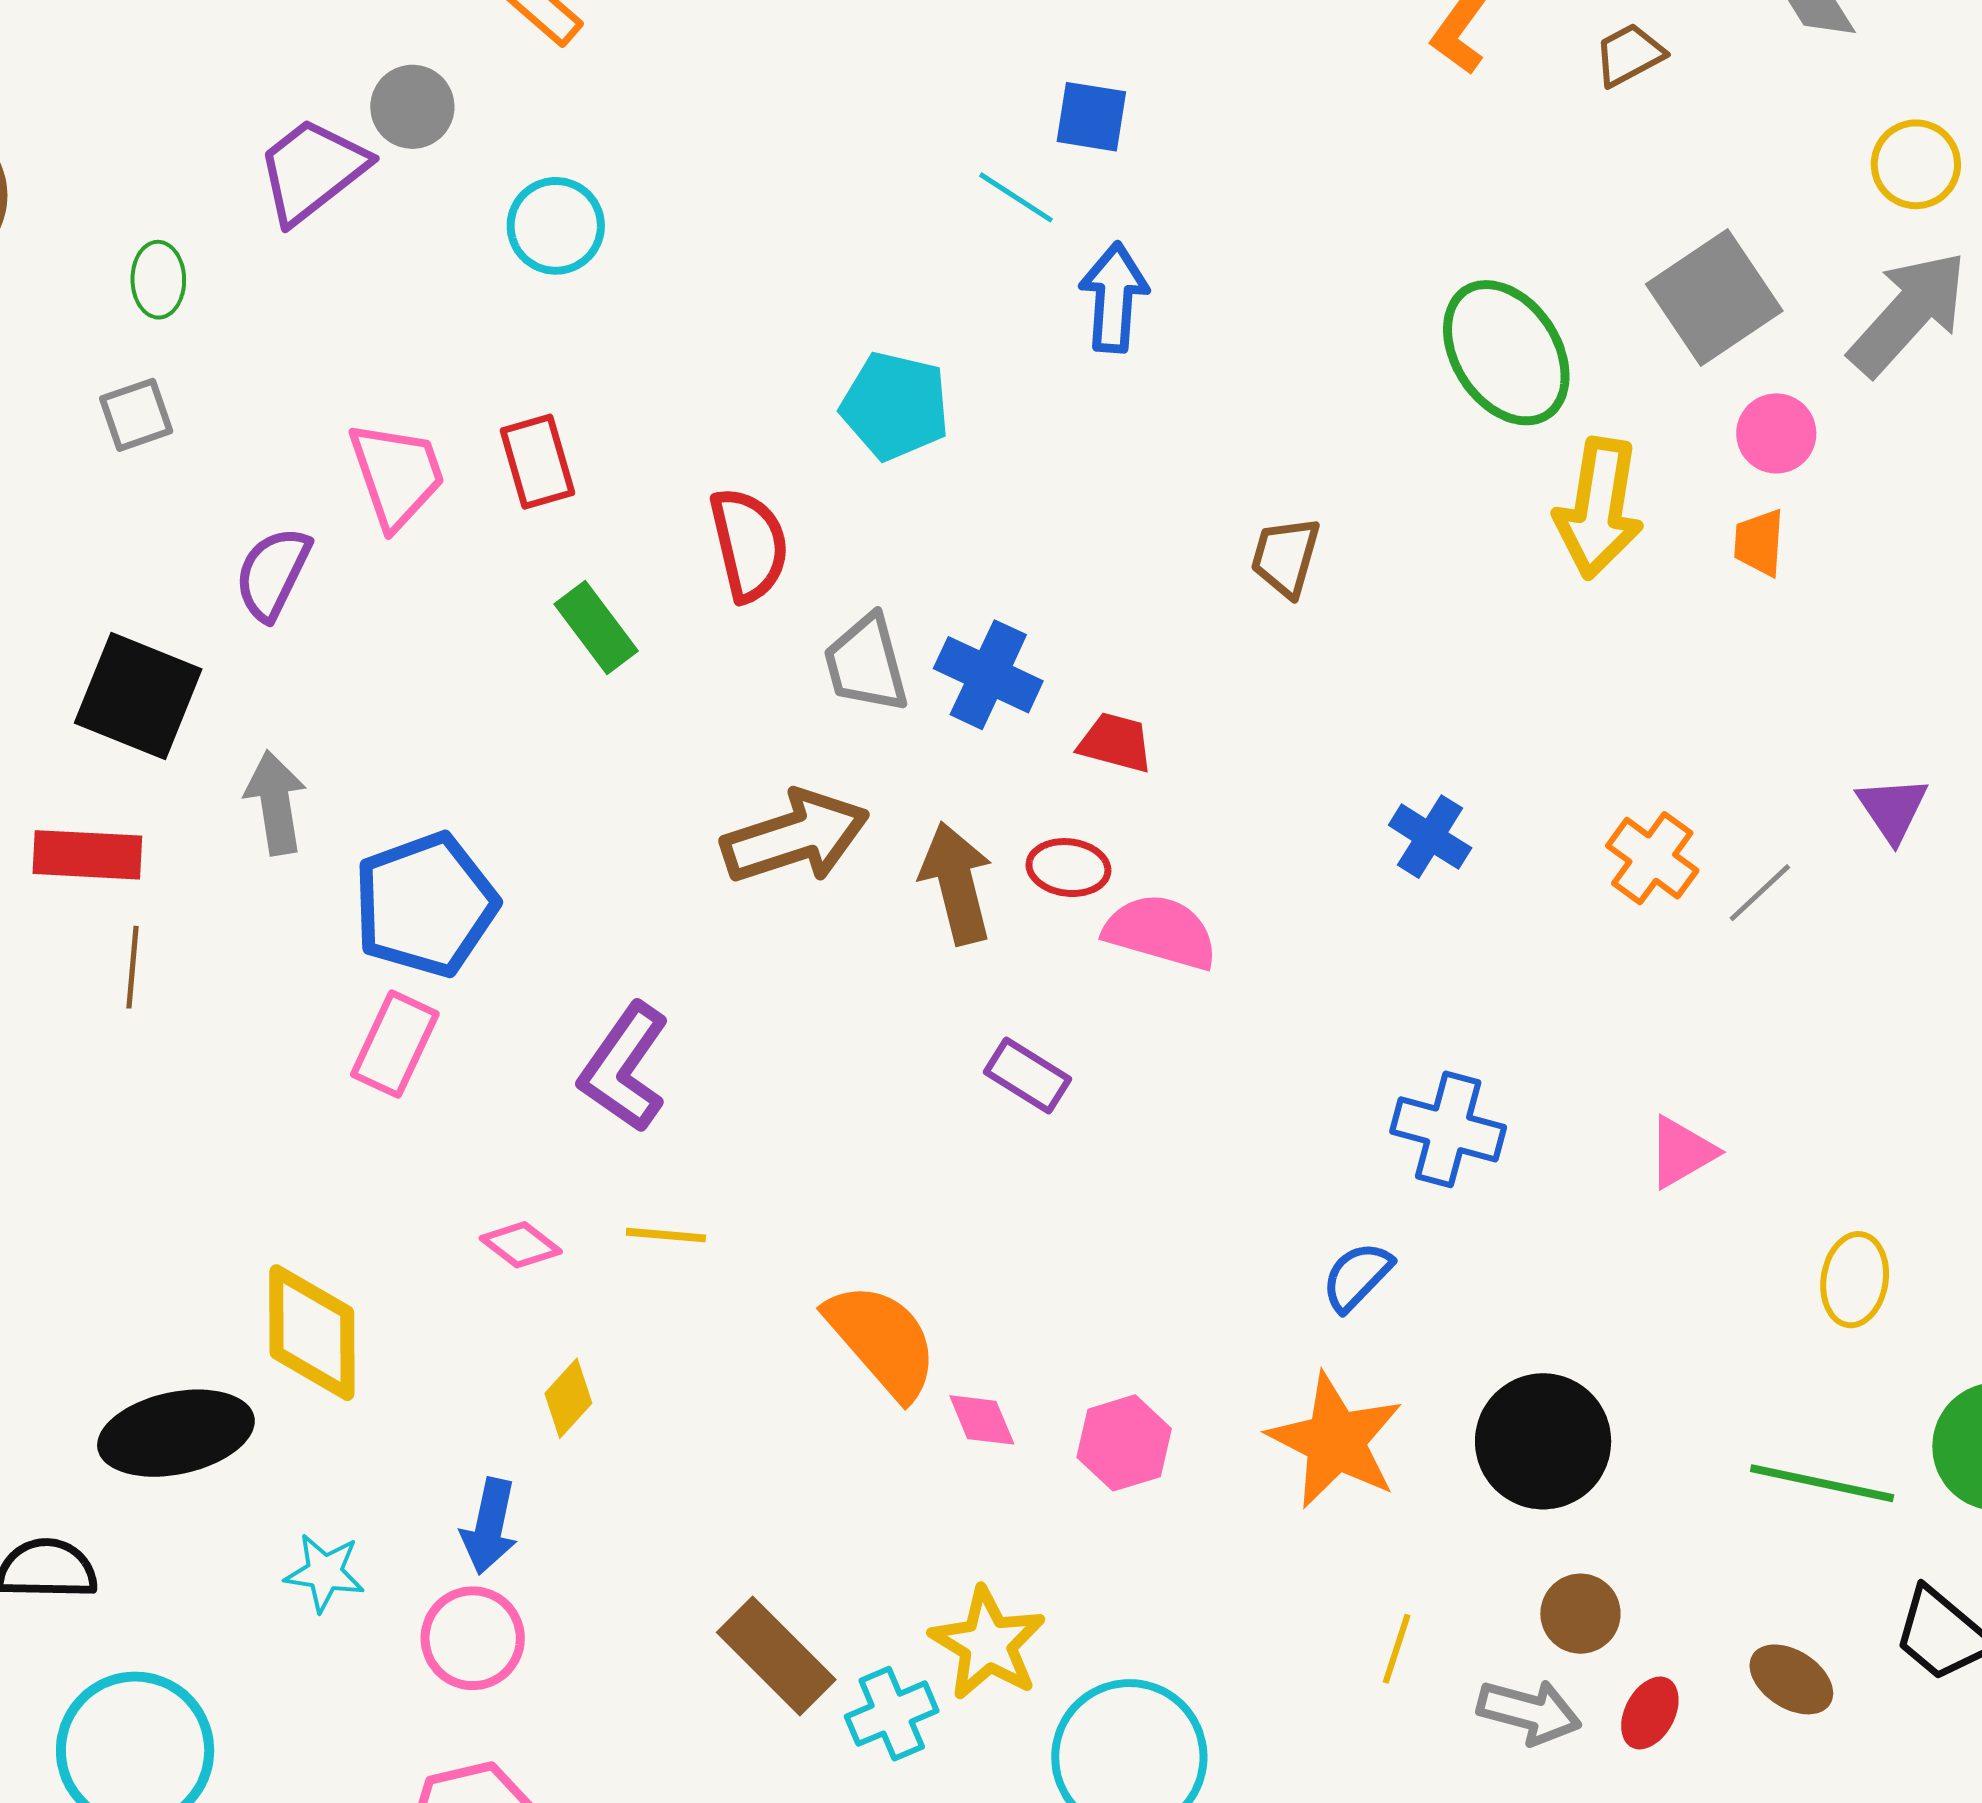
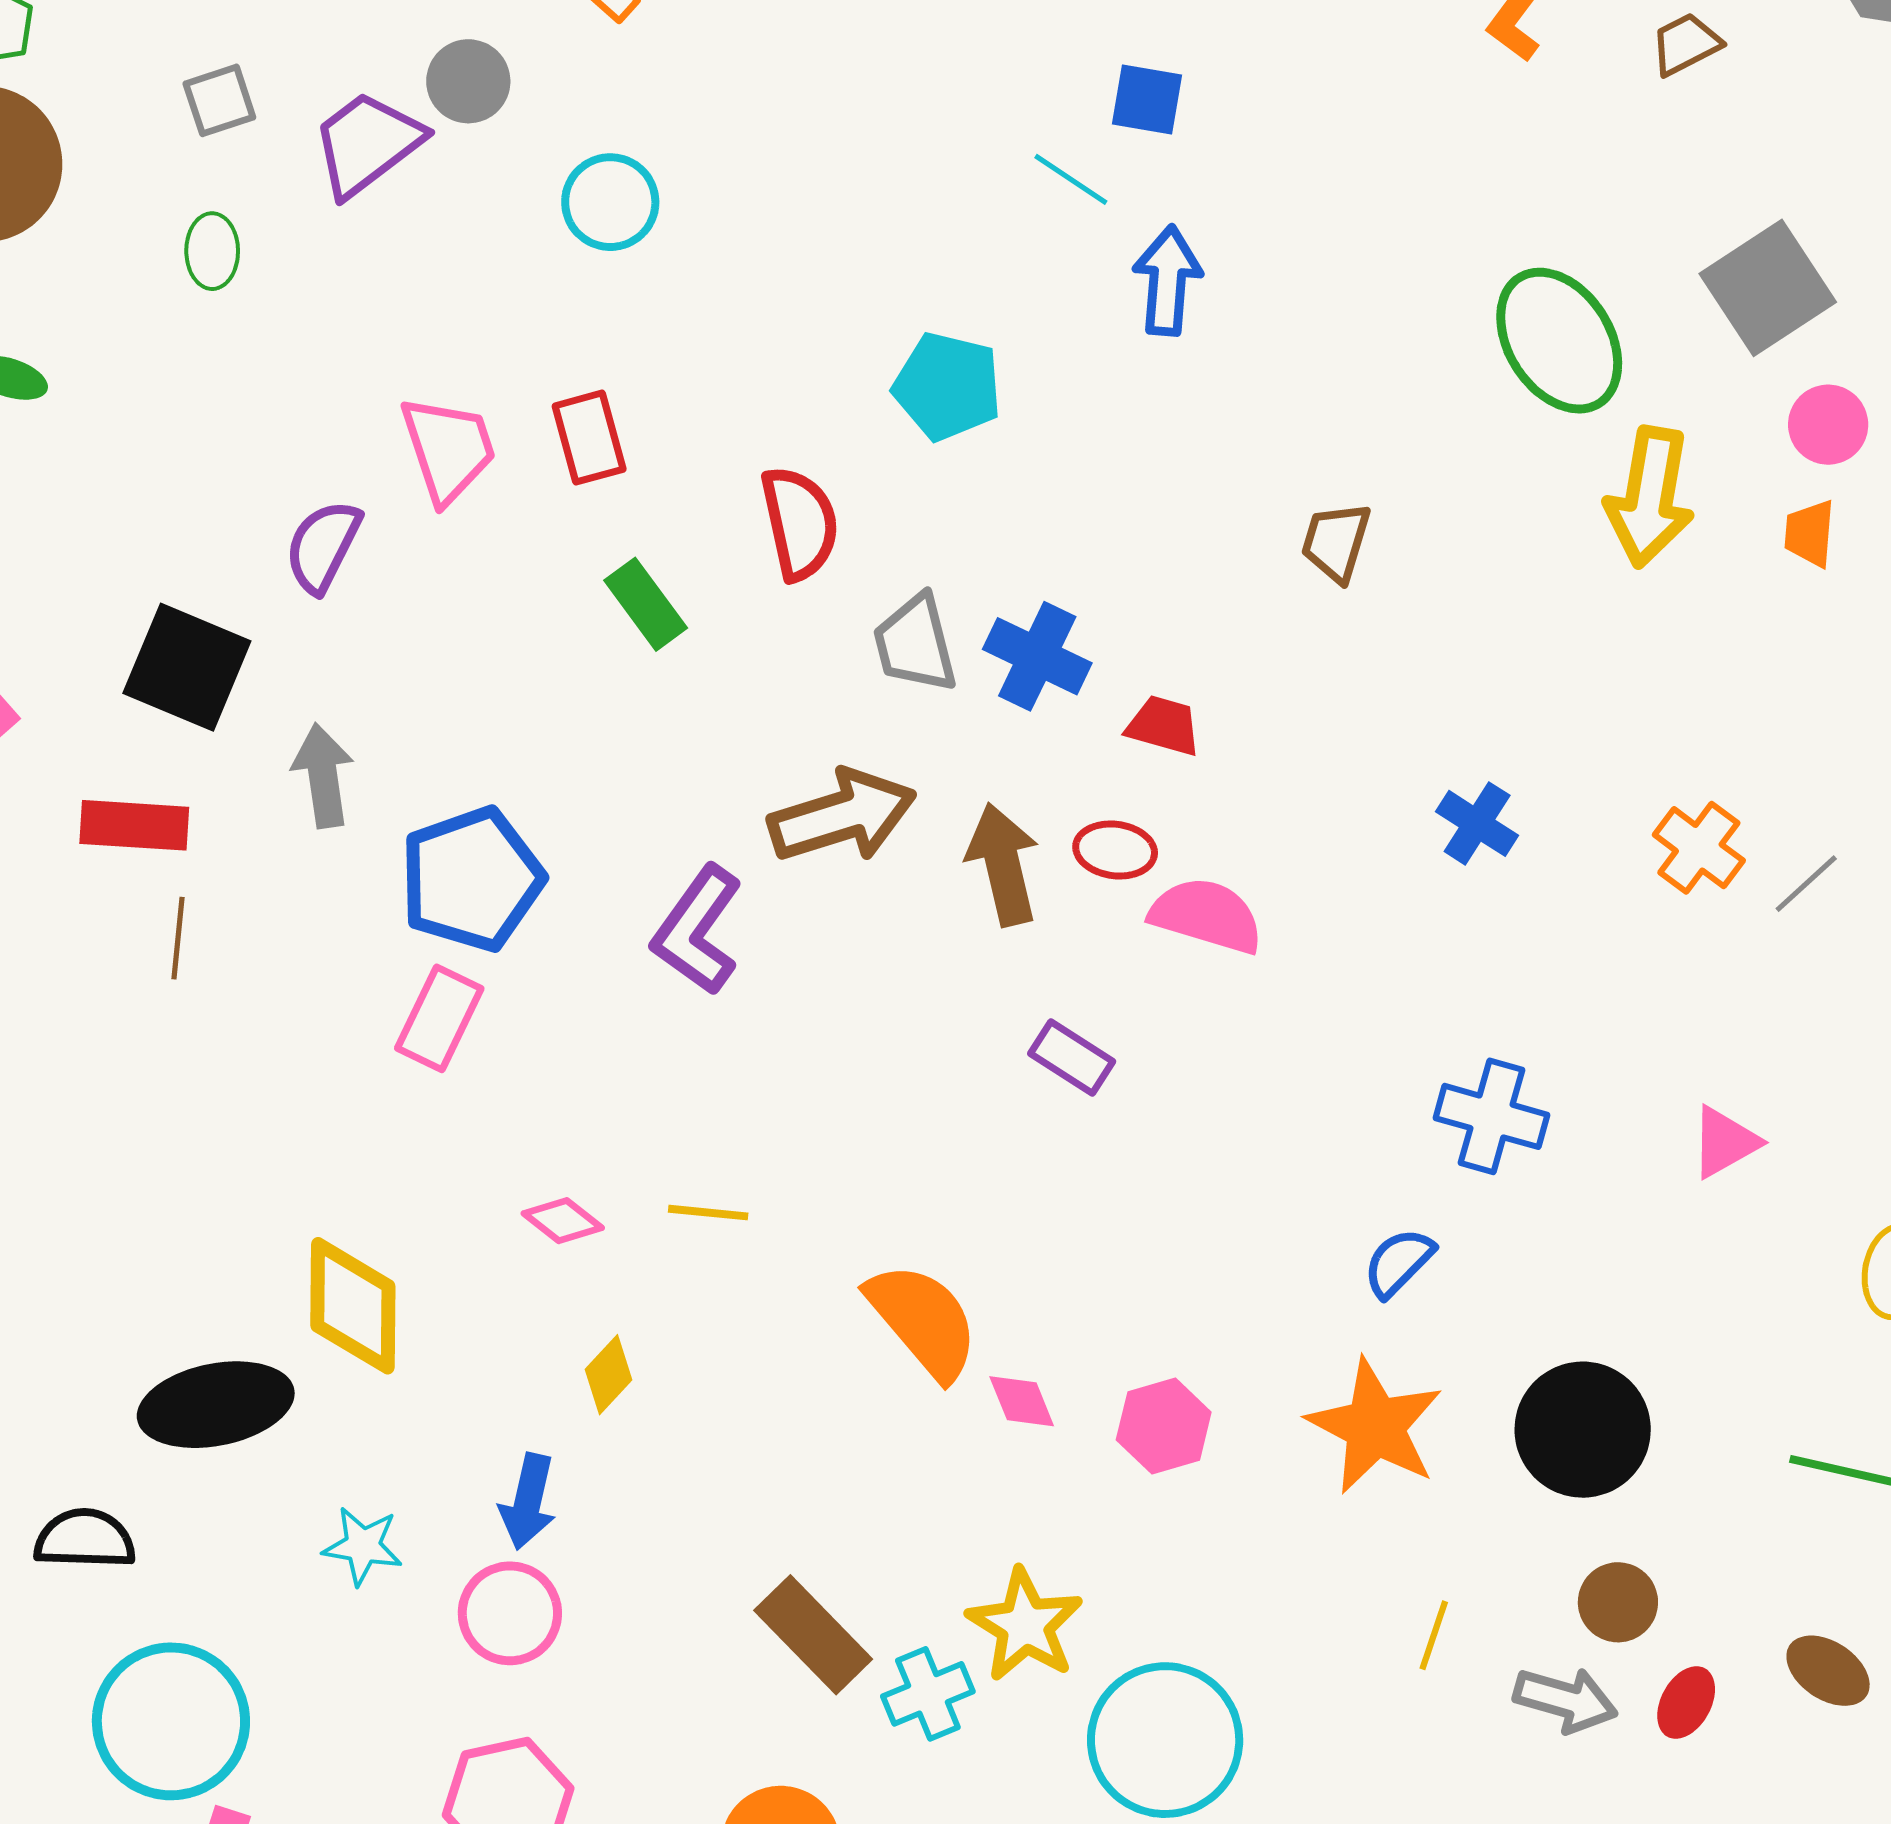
gray square: (136, 415) -> (219, 100), moved
purple L-shape: (624, 1067) -> (697, 930), moved

